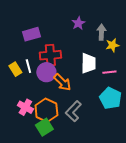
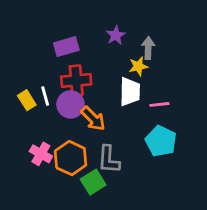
purple rectangle: (31, 34) -> (66, 47), moved
yellow star: (112, 45) -> (138, 66), moved
gray L-shape: (73, 111) -> (109, 159), turned -40
green square: (44, 127) -> (93, 182), moved

